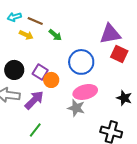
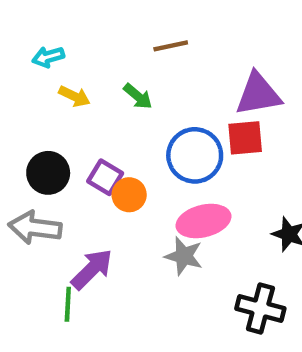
brown line: (35, 21) -> (171, 46), moved, turned -35
red square: (119, 54) -> (245, 138), moved, turned -30
purple arrow: (34, 100) -> (92, 269), moved
green line: (35, 130) -> (68, 304), moved, turned -35

